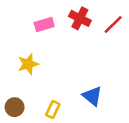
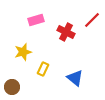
red cross: (80, 18) -> (66, 32), moved
yellow rectangle: (53, 110) -> (43, 69), moved

